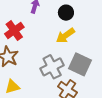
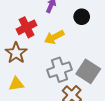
yellow arrow: (65, 36) -> (54, 37), moved

